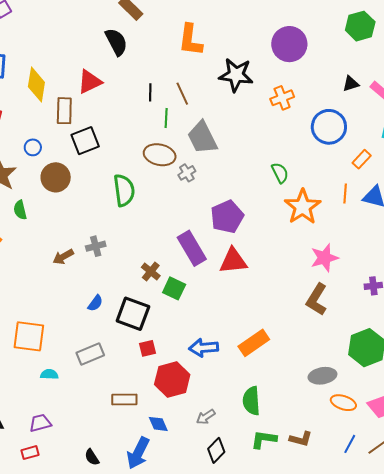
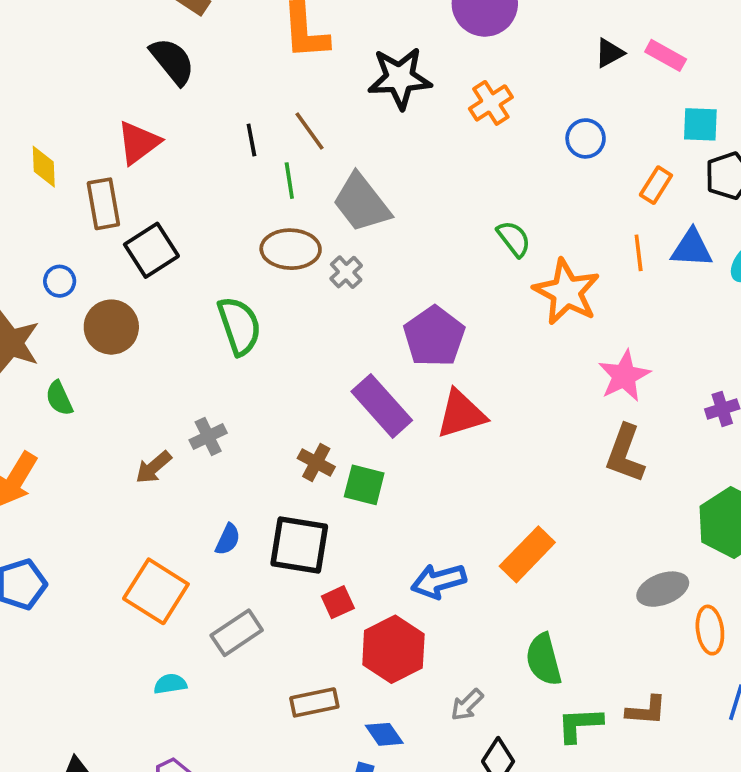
yellow diamond: (36, 85) -> (44, 167), size x0.7
blue circle: (329, 127) -> (586, 138), size x0.6
orange square: (29, 336) -> (156, 591), moved, turned 36
orange ellipse: (343, 403) -> (710, 630), turned 75

